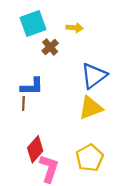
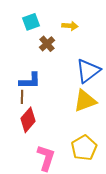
cyan square: (33, 23) -> (31, 22), size x0.7
red diamond: (35, 149) -> (28, 120), moved

